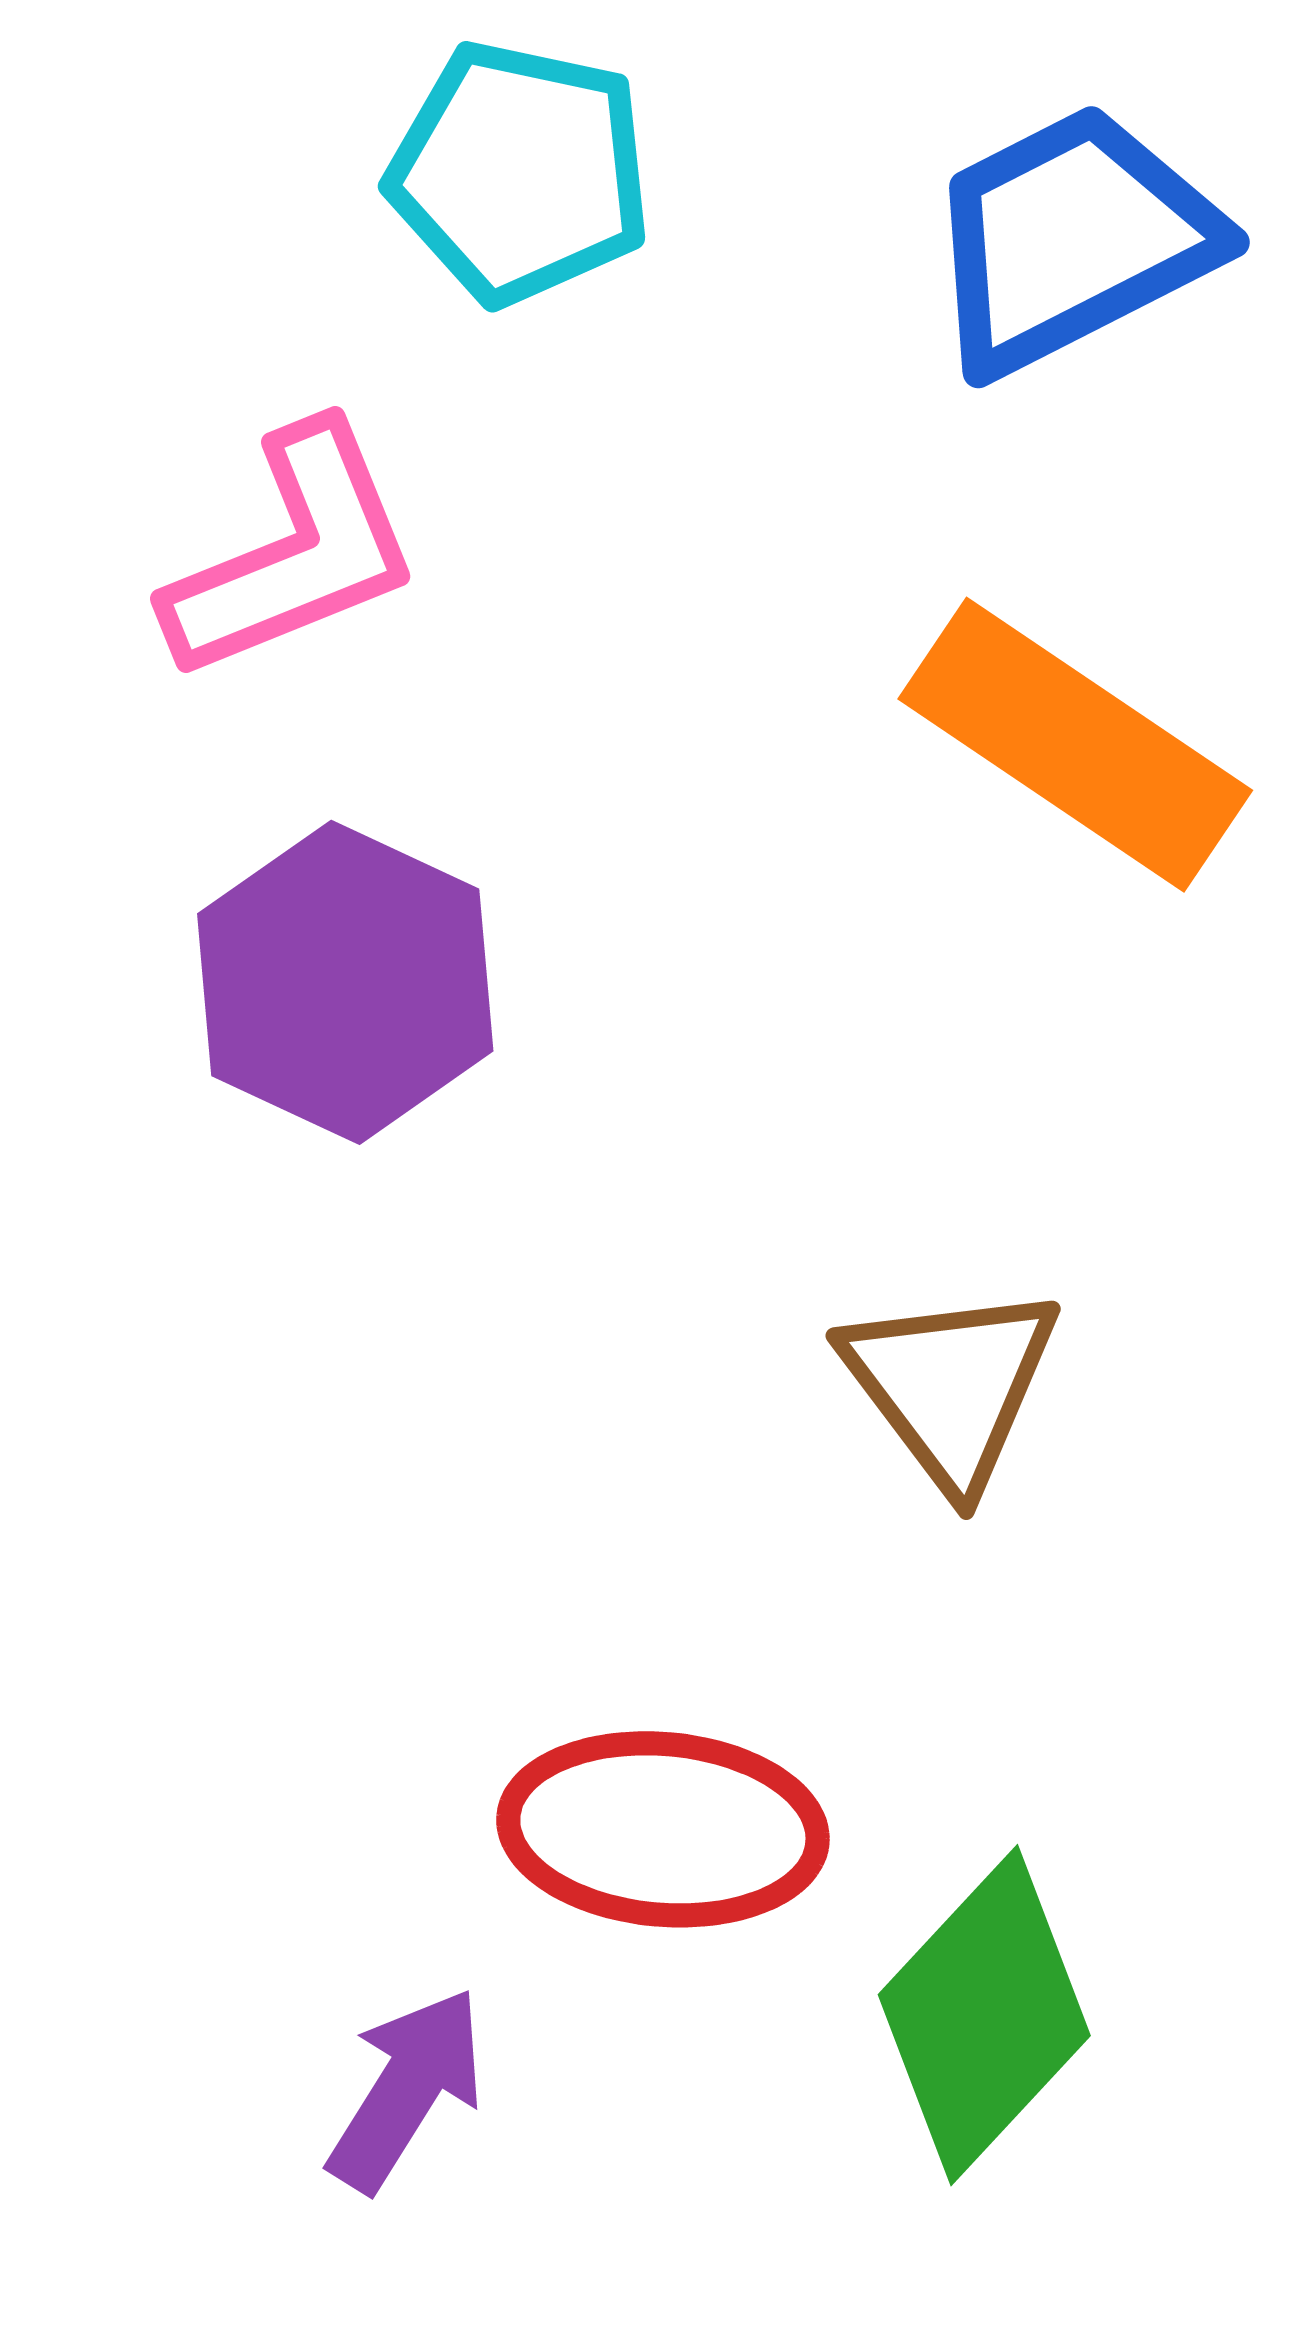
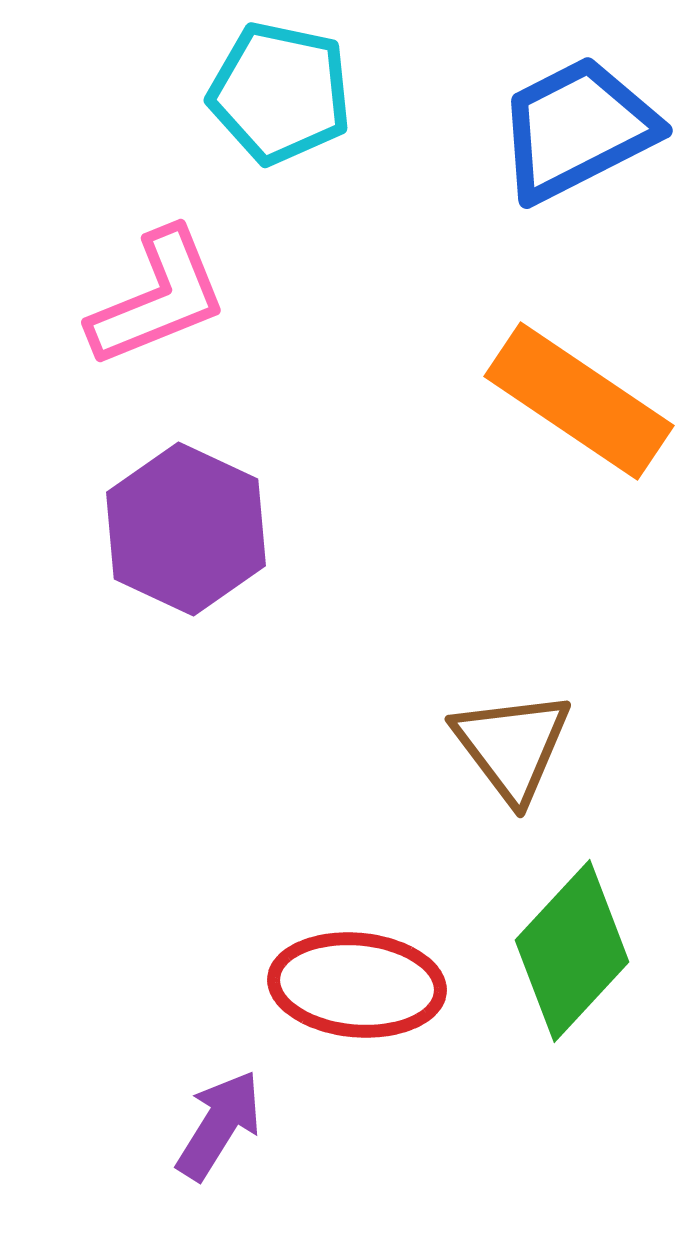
green diamond: (984, 2015) -> (572, 951), moved

